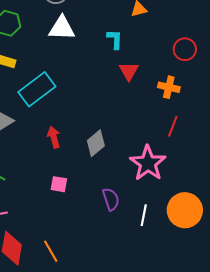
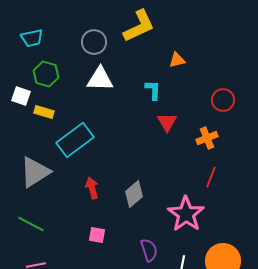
orange cross: (169, 87) -> (207, 138), turned -35

